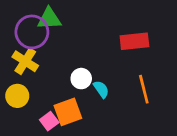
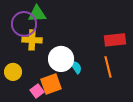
red rectangle: (134, 41) -> (115, 40), moved
yellow cross: (25, 61) -> (32, 40), moved, turned -30
white circle: (81, 79) -> (61, 59), size x1.6

